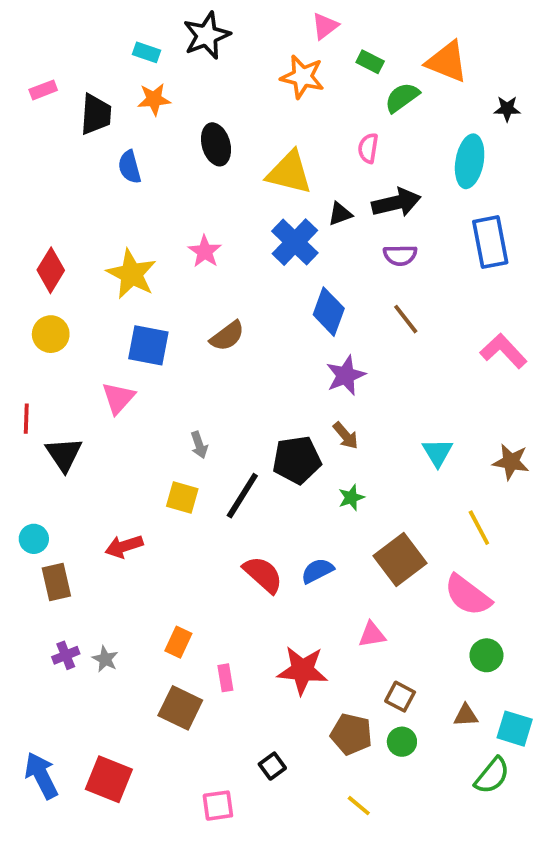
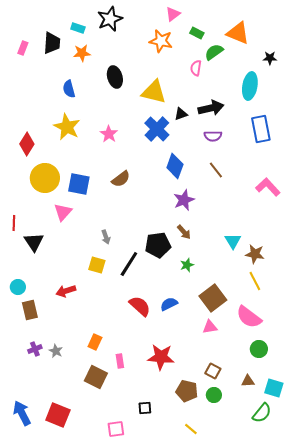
pink rectangle: (43, 90) -> (23, 48), turned -48
black trapezoid: (96, 114) -> (52, 43), moved
pink semicircle: (368, 148) -> (196, 68), moved
yellow star: (131, 274) -> (67, 127), moved
yellow circle: (51, 334) -> (45, 178), moved, size x1.5
brown star: (511, 462) -> (255, 254), moved
pink triangle: (372, 635) -> (210, 327), moved
black square: (272, 766) -> (145, 408), turned 32

